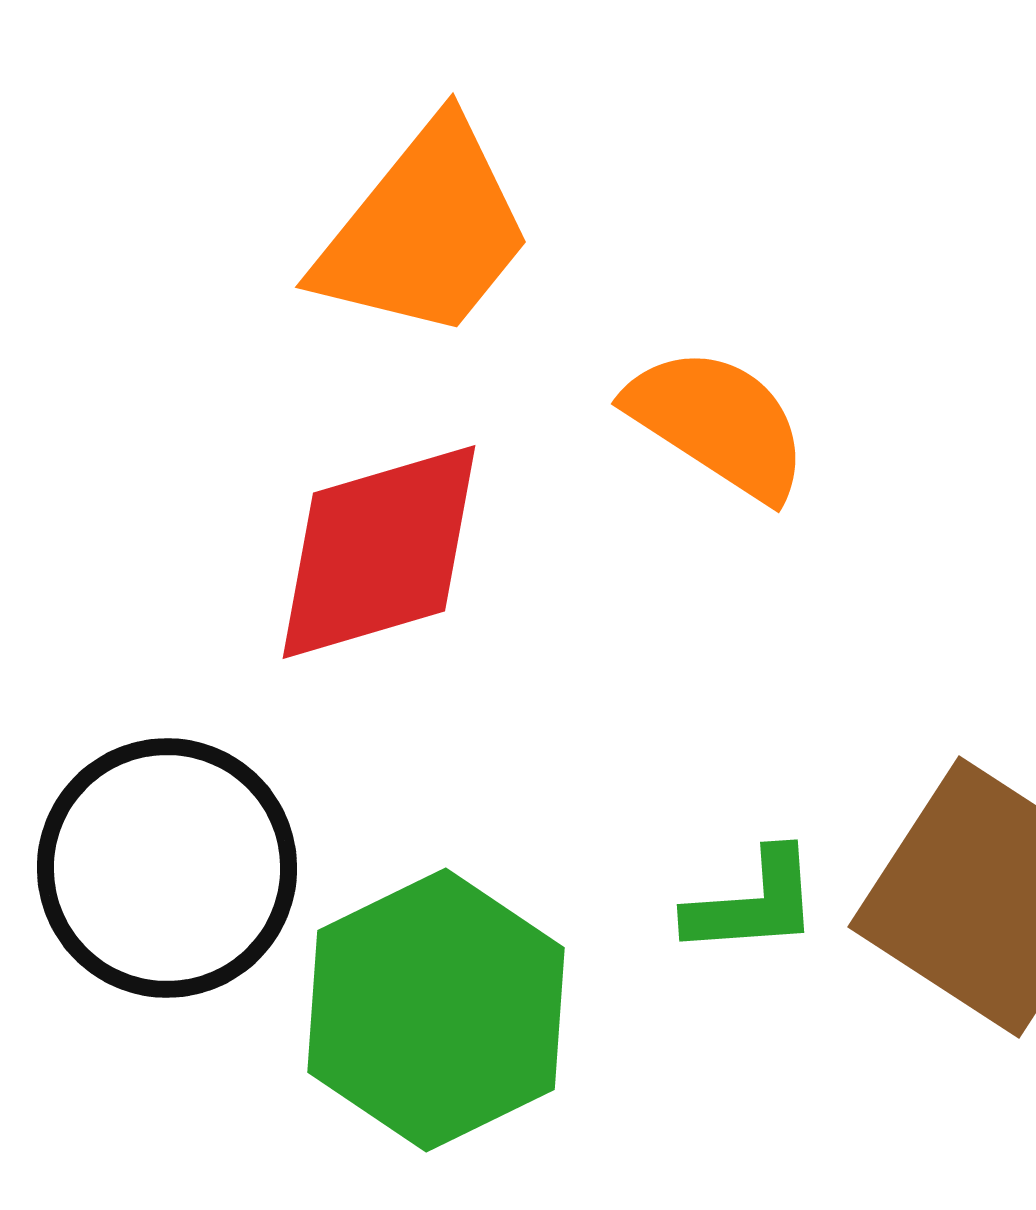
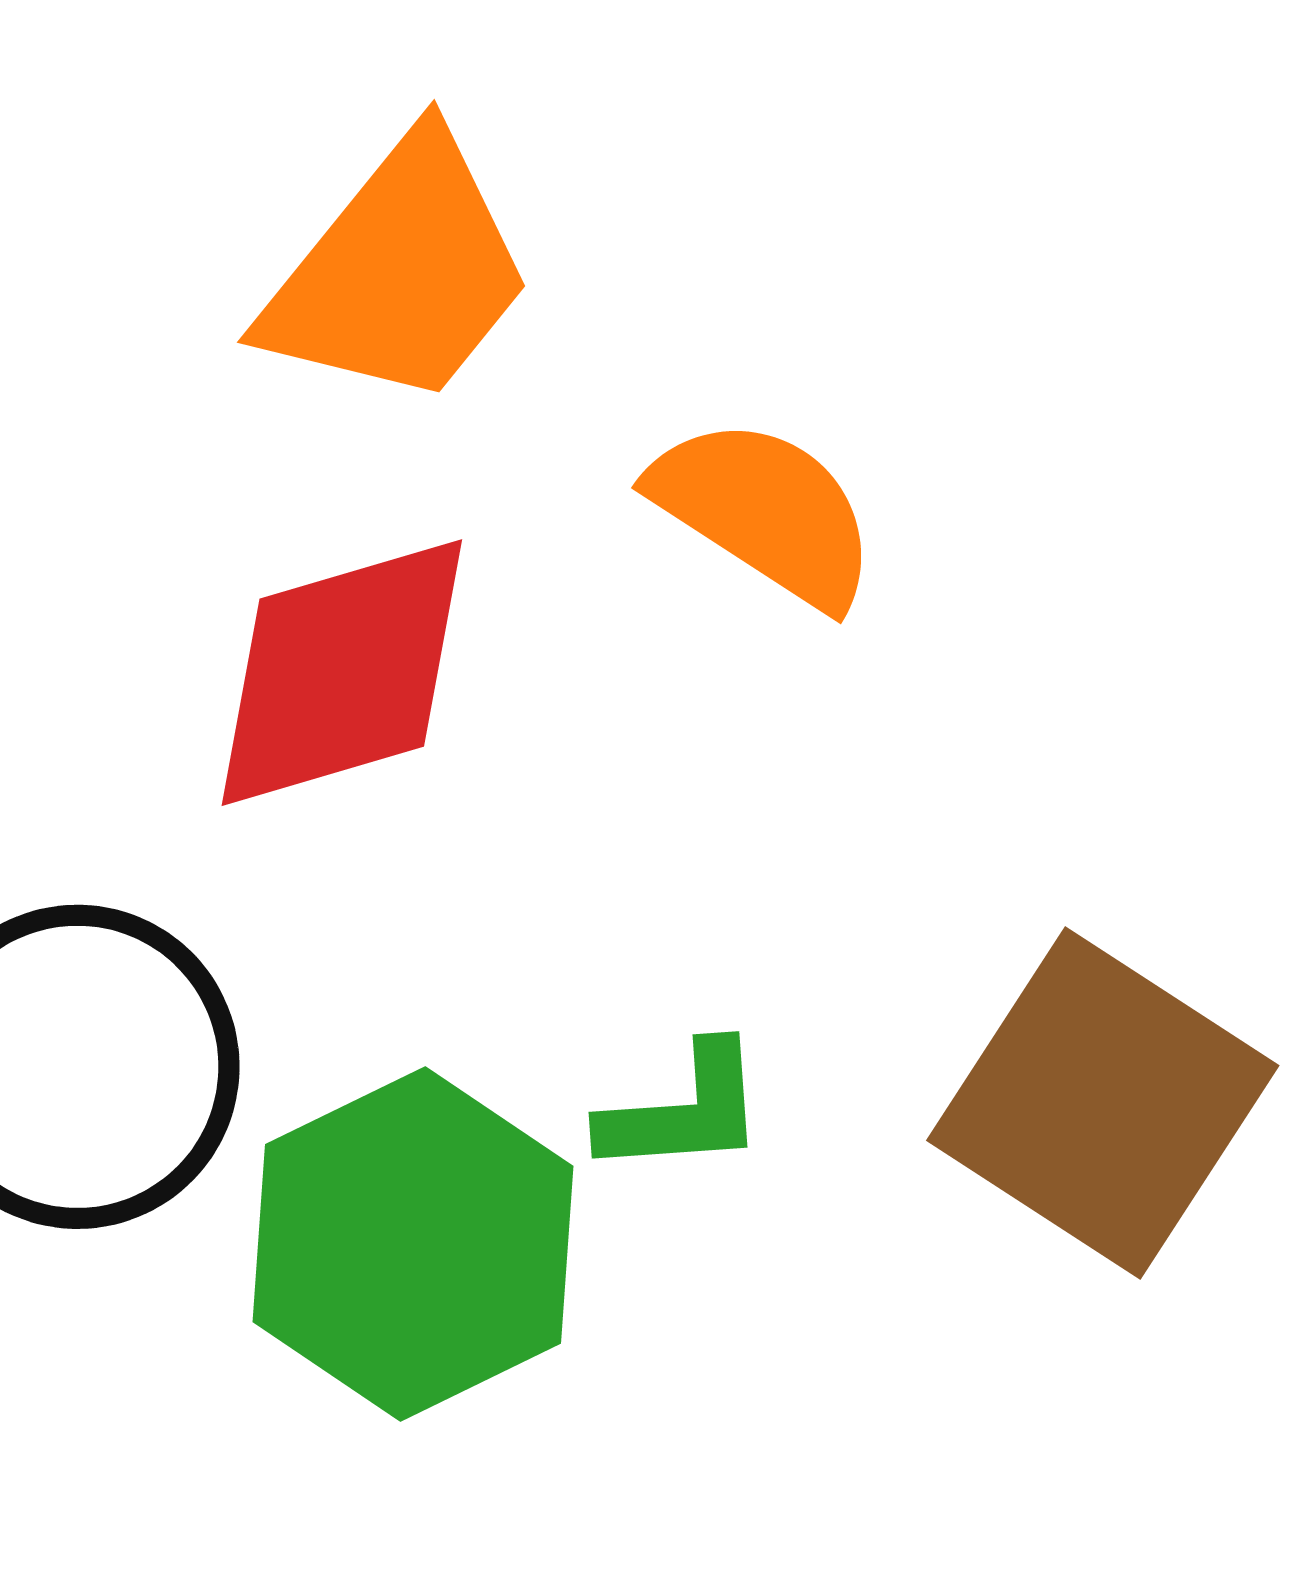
green L-shape: (753, 903) -> (684, 1110), moved

